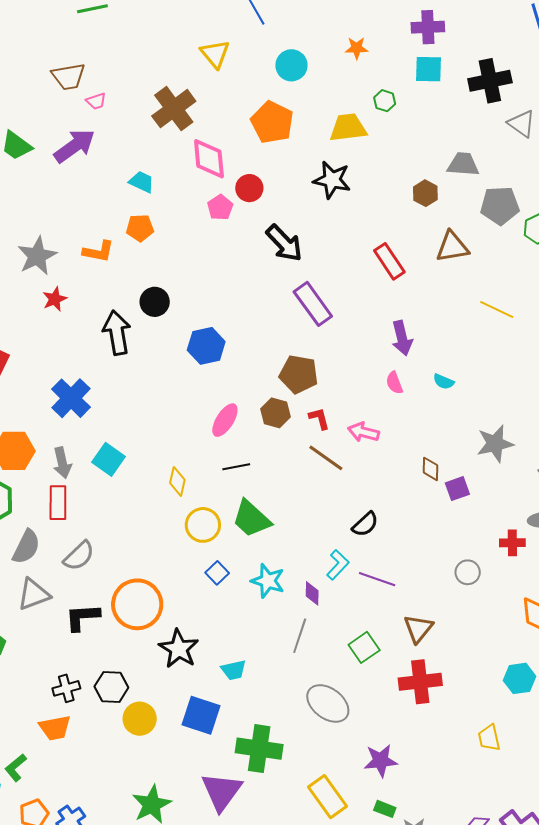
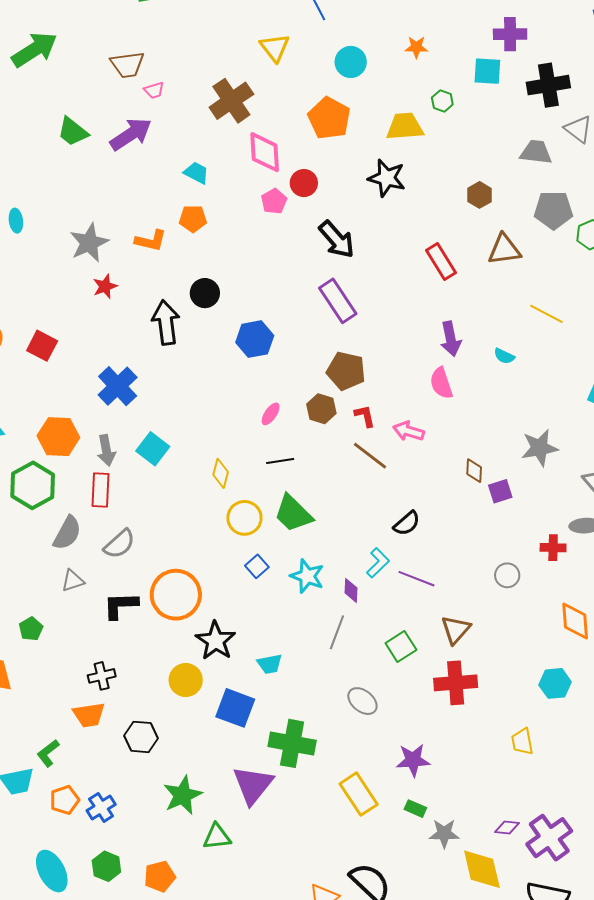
purple cross: (428, 27) -> (510, 34), moved
gray trapezoid: (463, 164) -> (536, 152), moved
purple rectangle: (313, 304) -> (338, 301), moved
cyan semicircle: (444, 382) -> (504, 356), moved
pink semicircle: (394, 383) -> (441, 383), size x1.4
pink ellipse: (225, 420) -> (271, 414), size x0.7
gray triangle: (34, 594) -> (73, 581), size x0.7
black hexagon: (111, 687) -> (141, 737), moved
gray ellipse: (328, 703) -> (362, 701), size x0.7
yellow circle: (140, 719) -> (186, 680), moved

